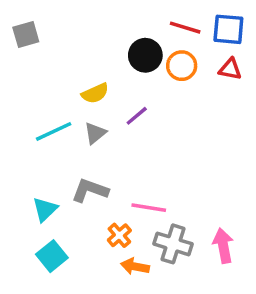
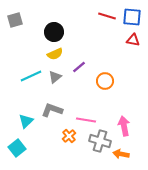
black circle: (145, 55) -> (54, 32), moved
orange circle: (182, 66) -> (105, 81), moved
pink arrow: (223, 246) -> (124, 126), moved
cyan square: (52, 256) -> (17, 148), moved
orange arrow: (135, 266) -> (121, 154), moved

